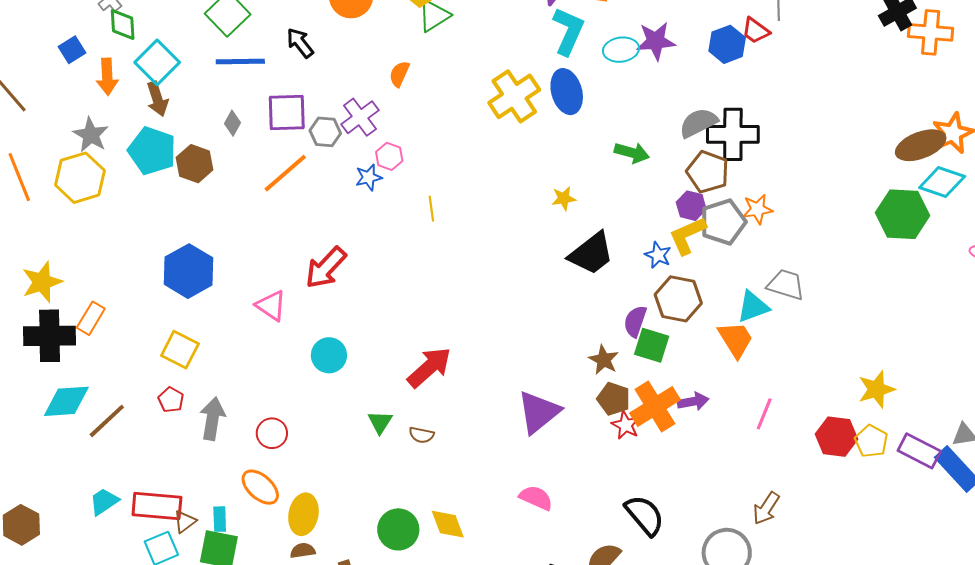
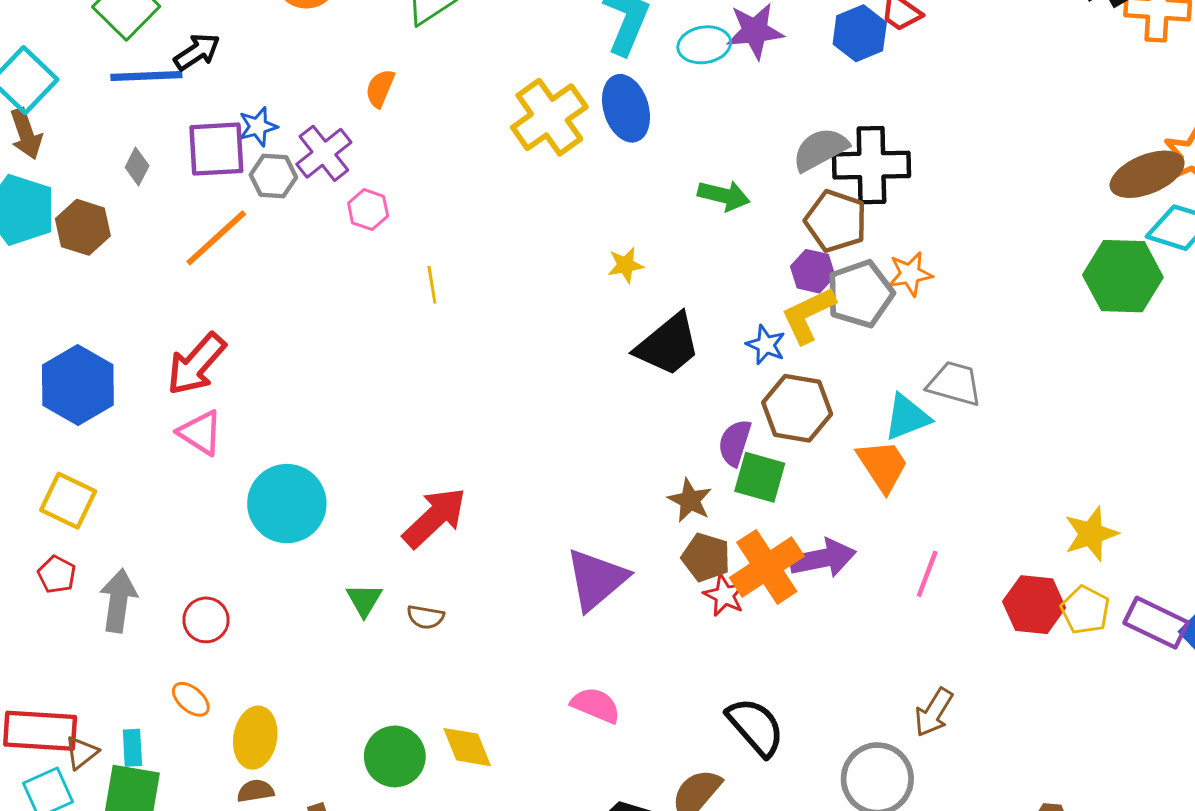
black arrow: (300, 43) -> (197, 52), moved, turned 96
blue star: (369, 177) -> (258, 127), moved
red arrow: (326, 268) -> (196, 364), moved
cyan circle: (329, 355) -> (287, 504), size x1.5
purple arrow: (693, 401) -> (823, 558), size x1.4
orange ellipse: (260, 487) -> (191, 699), size x0.7

